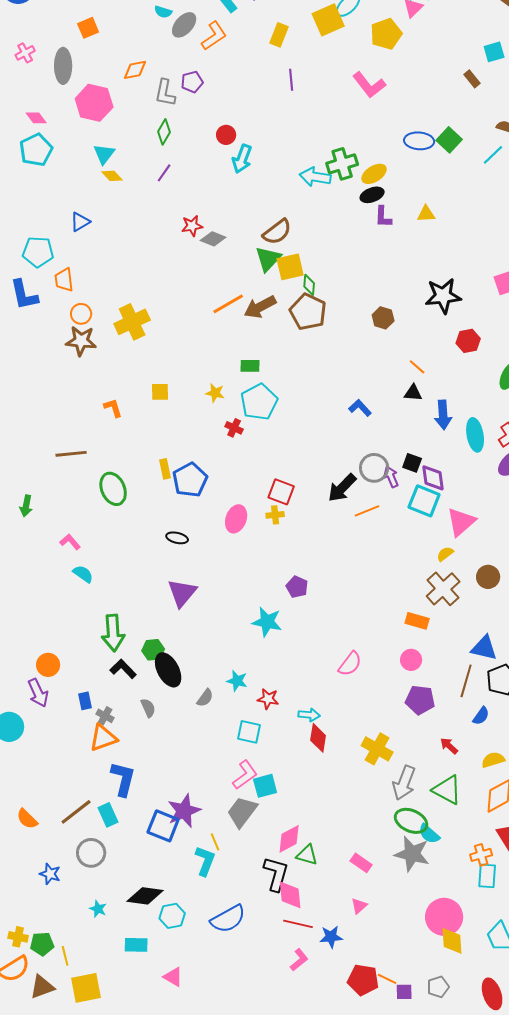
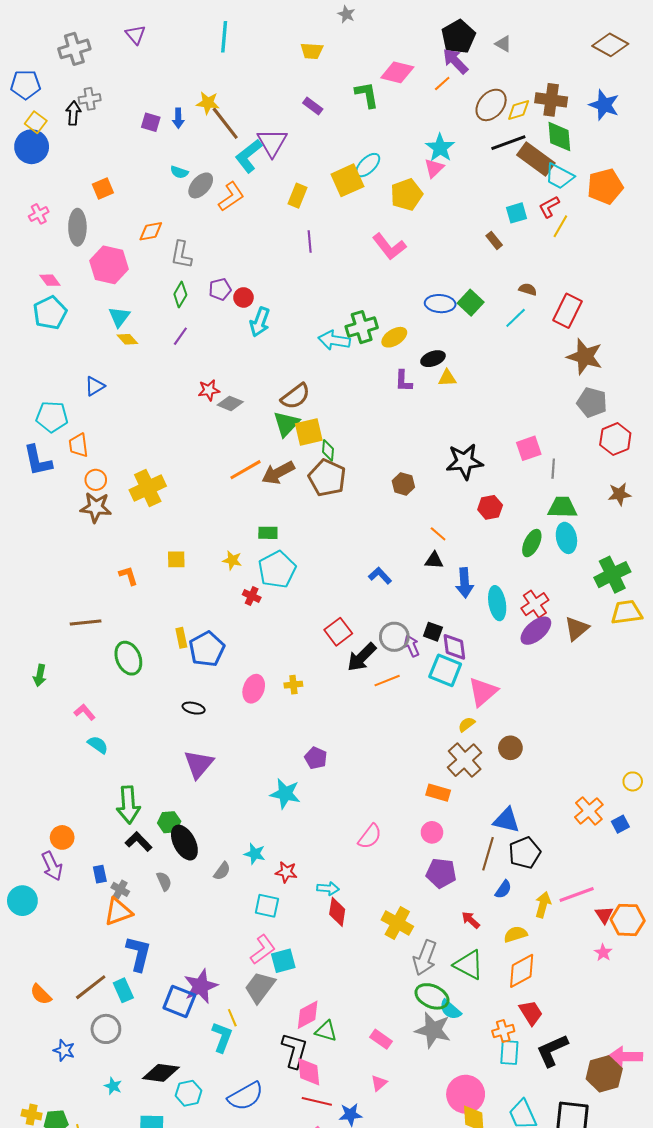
purple pentagon: (192, 82) -> (220, 289), moved
black ellipse: (372, 195) -> (433, 359), moved
red square: (281, 492) -> (338, 632), moved, turned 32

